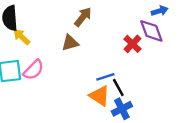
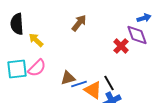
yellow arrow: (22, 37) -> (36, 40), moved
brown triangle: (70, 43) -> (68, 78), moved
blue line: (105, 77) -> (79, 84), moved

